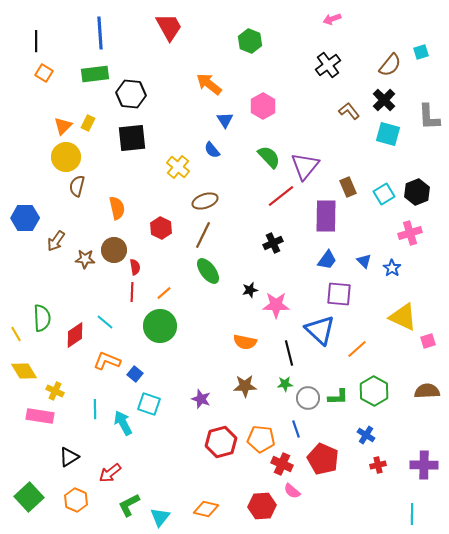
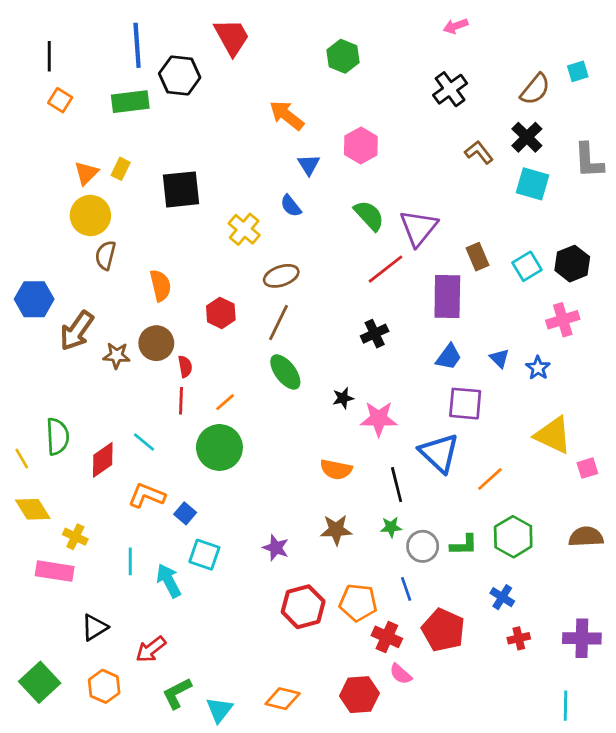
black hexagon: (131, 94) -> (180, 75), moved
brown arrow: (56, 241) -> (77, 331), size x1.4

